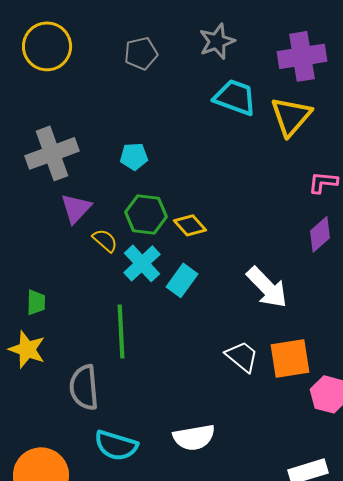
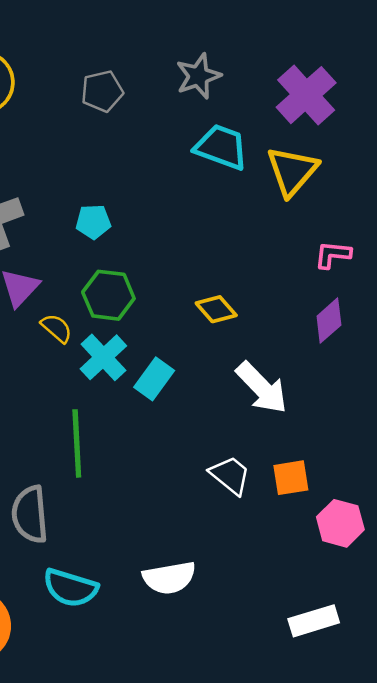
purple cross: (302, 56) -> (306, 95), turned -33
yellow diamond: (190, 225) -> (216, 309), moved
orange square: (290, 358) -> (291, 478), size x0.7

